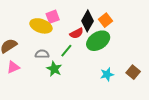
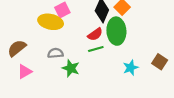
red semicircle: (77, 33) -> (95, 34), moved
green ellipse: (98, 41) -> (116, 31), turned -55
green line: (66, 51) -> (96, 49), moved, turned 40

